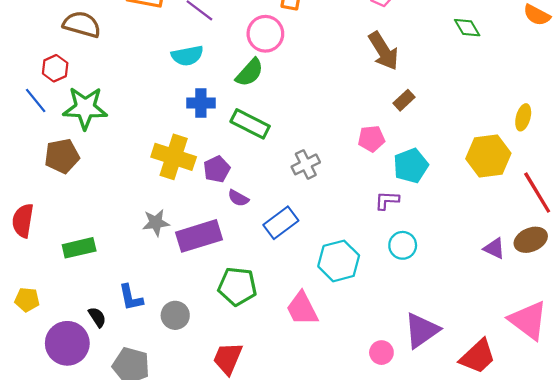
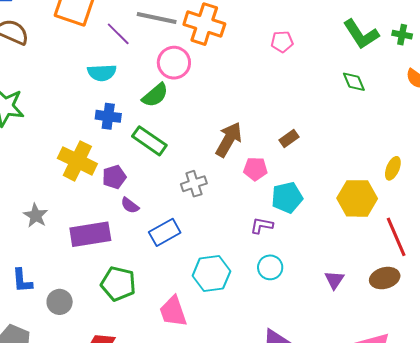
brown arrow: (384, 51) -> (229, 139), moved, turned -126
gray star: (156, 223) -> (36, 216), moved, turned 30
purple triangle: (494, 248) -> (334, 280), moved, turned 30

